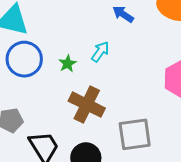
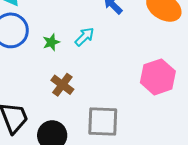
brown cross: (87, 105) -> (62, 85), size x0.7

